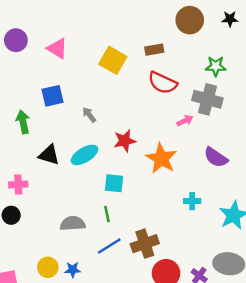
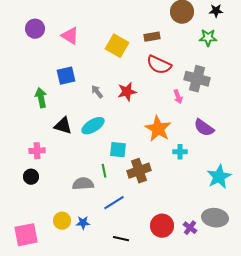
green star: (216, 66) -> (208, 38), moved
pink arrow: (185, 121) -> (178, 97), turned 96
red star: (125, 141) -> (127, 92), moved
cyan cross: (192, 201) -> (180, 152), moved
green line: (107, 214) -> (104, 171), moved
brown cross: (145, 244) -> (139, 171), moved

